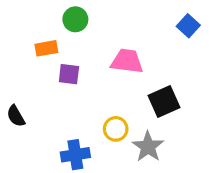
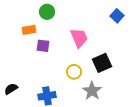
pink trapezoid: (127, 61) -> (79, 38), turned 60
black semicircle: (16, 116) -> (11, 89), moved, turned 88
yellow circle: (116, 129) -> (74, 72), moved

